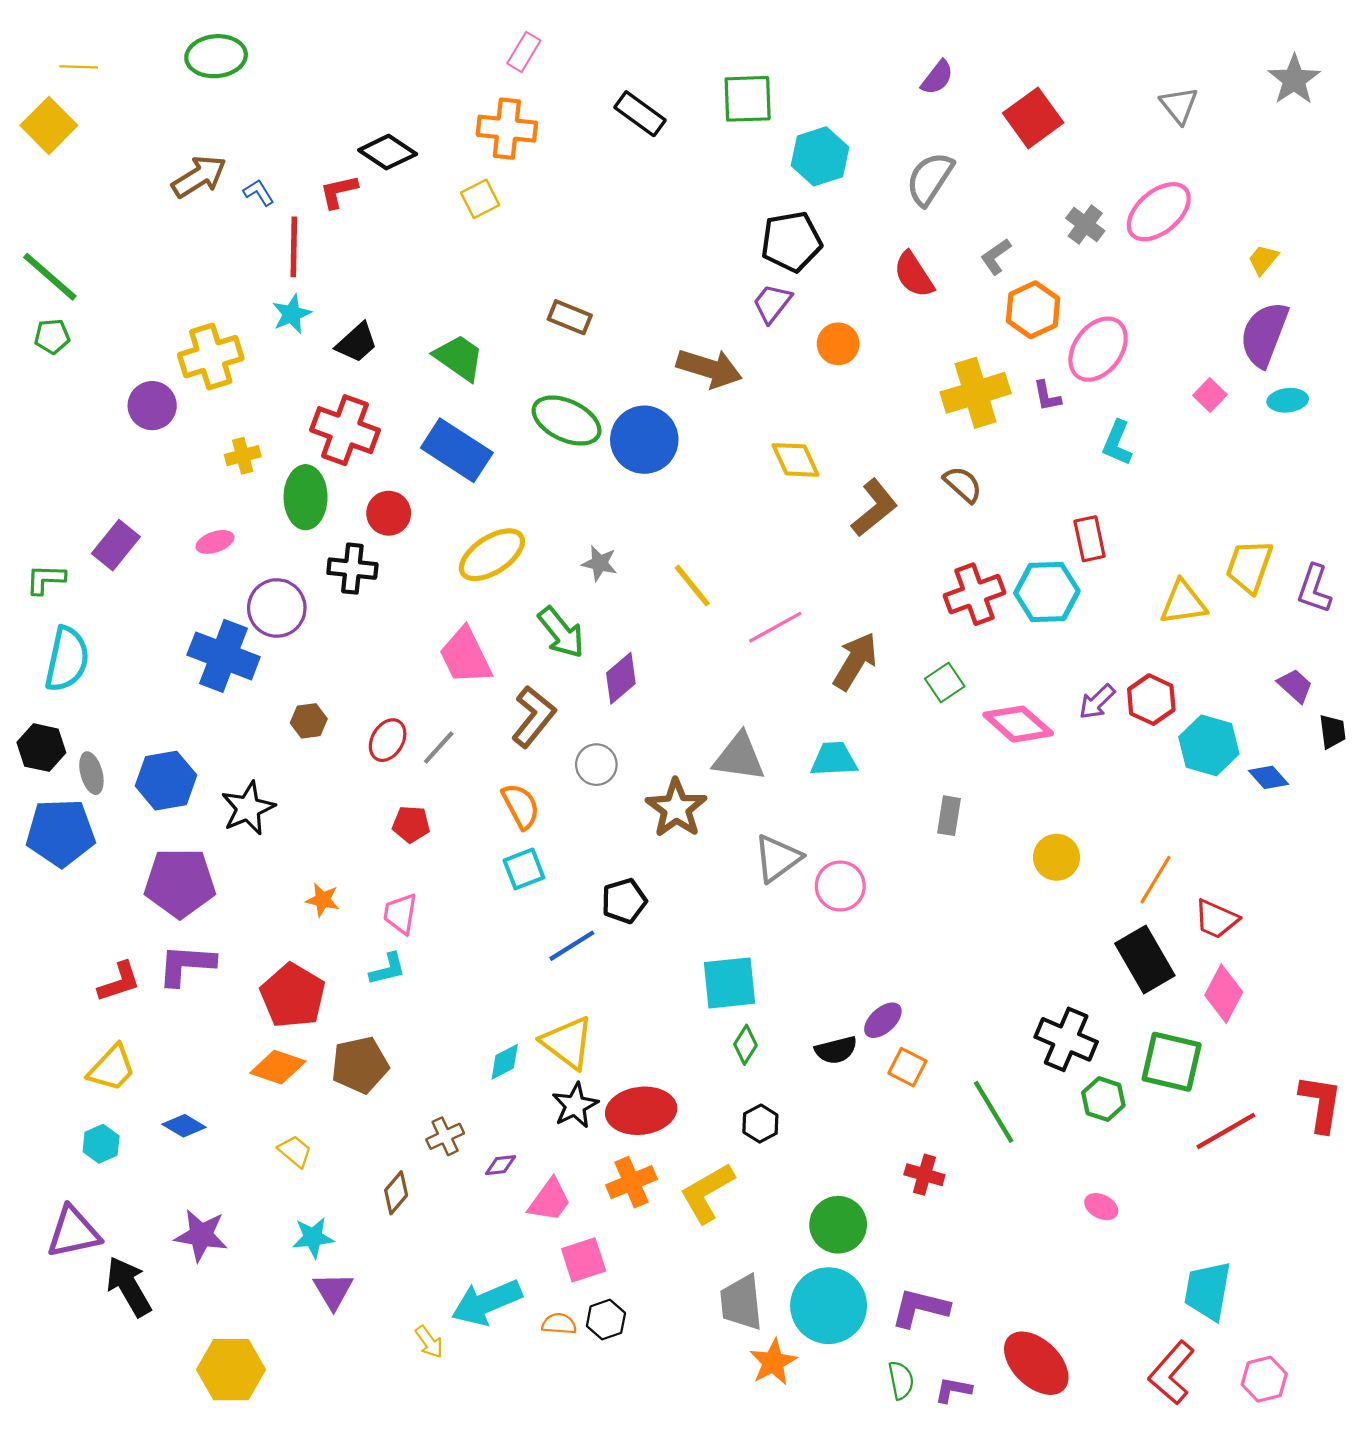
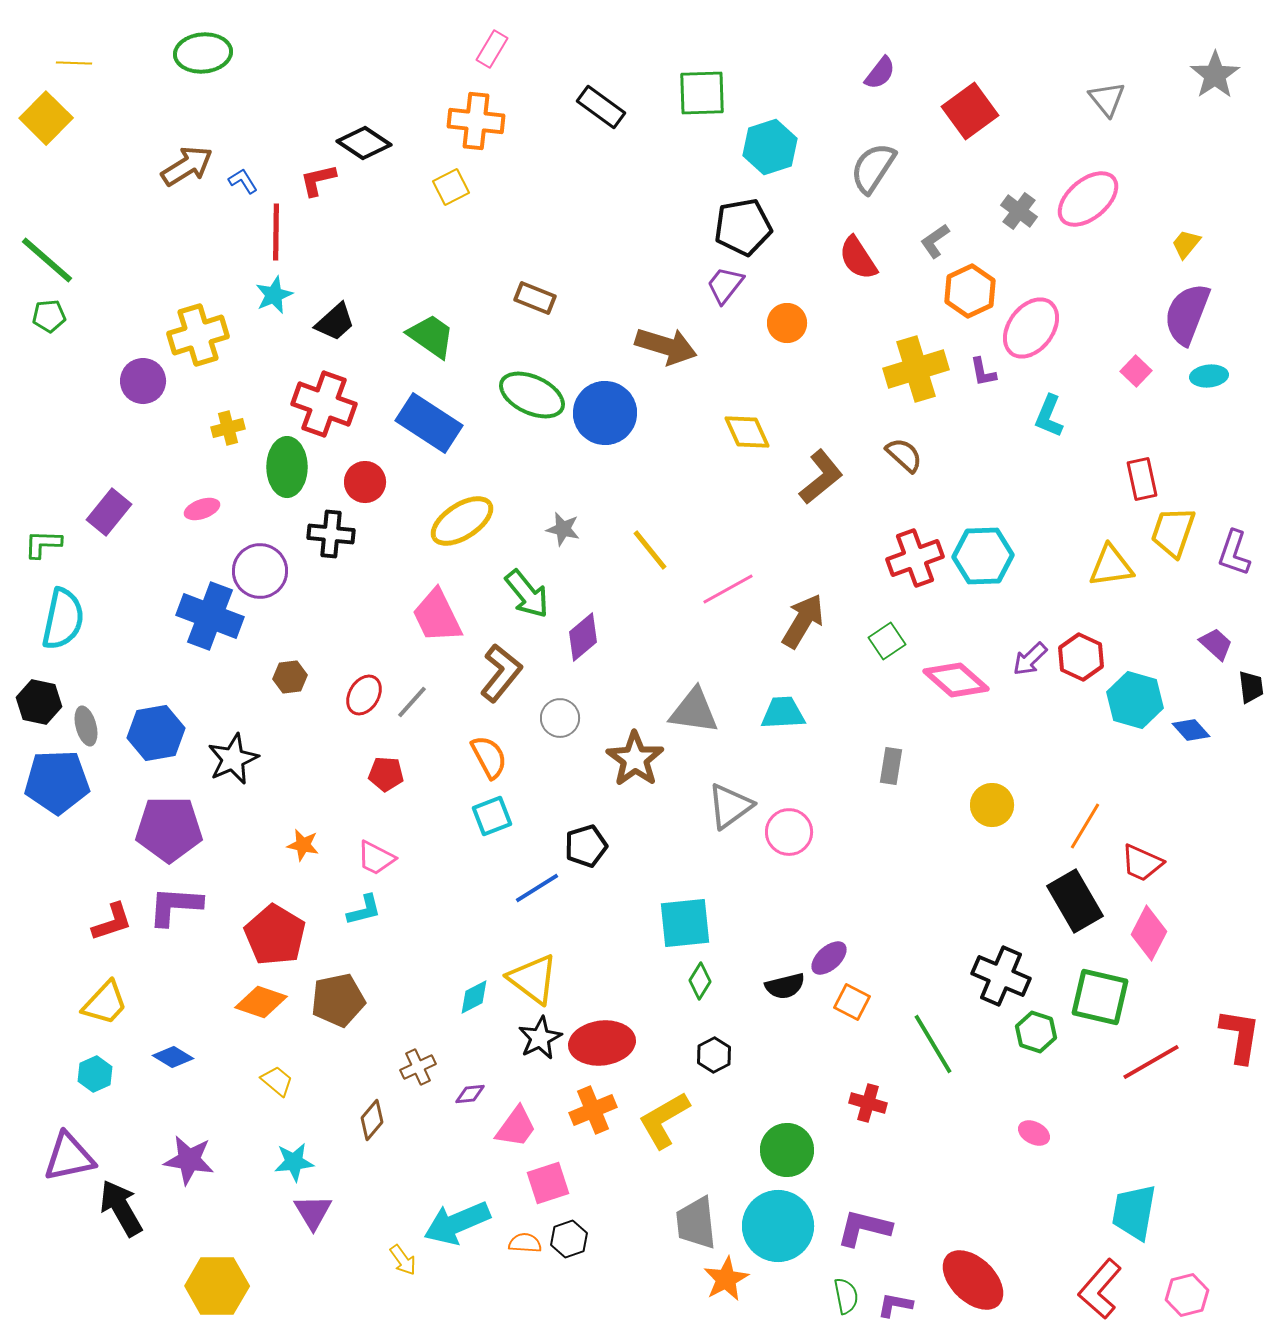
red rectangle: (1090, 539) -> (1142, 479), moved
pink trapezoid: (400, 914) -> (376, 858), turned -72

